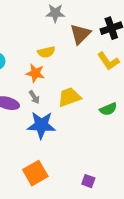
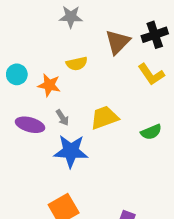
gray star: (55, 13) -> (71, 17), moved
orange star: (35, 73) -> (49, 85), moved

